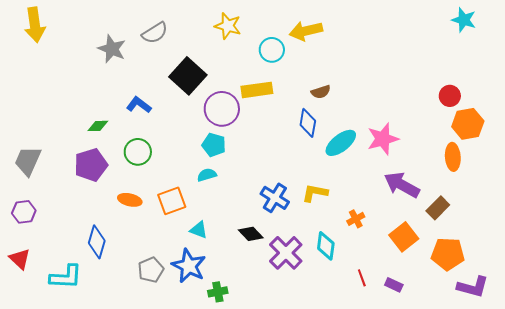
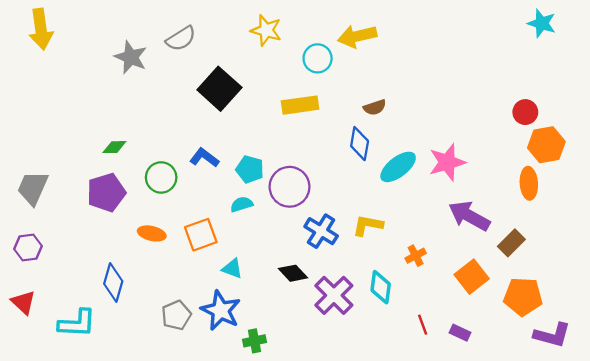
blue L-shape: (139, 105) -> (204, 158), moved
purple circle: (222, 109) -> (290, 187), moved

